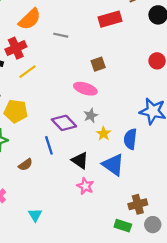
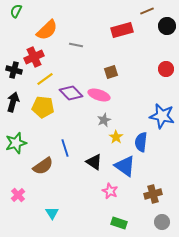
yellow pentagon: (16, 111) -> (43, 107), moved
purple diamond: (64, 123) -> (71, 93), moved
brown semicircle: (25, 165) -> (43, 166), size x1.5
pink star: (85, 186) -> (110, 191), moved
brown cross: (138, 204) -> (153, 194), moved
green rectangle: (123, 226) -> (119, 223), moved

